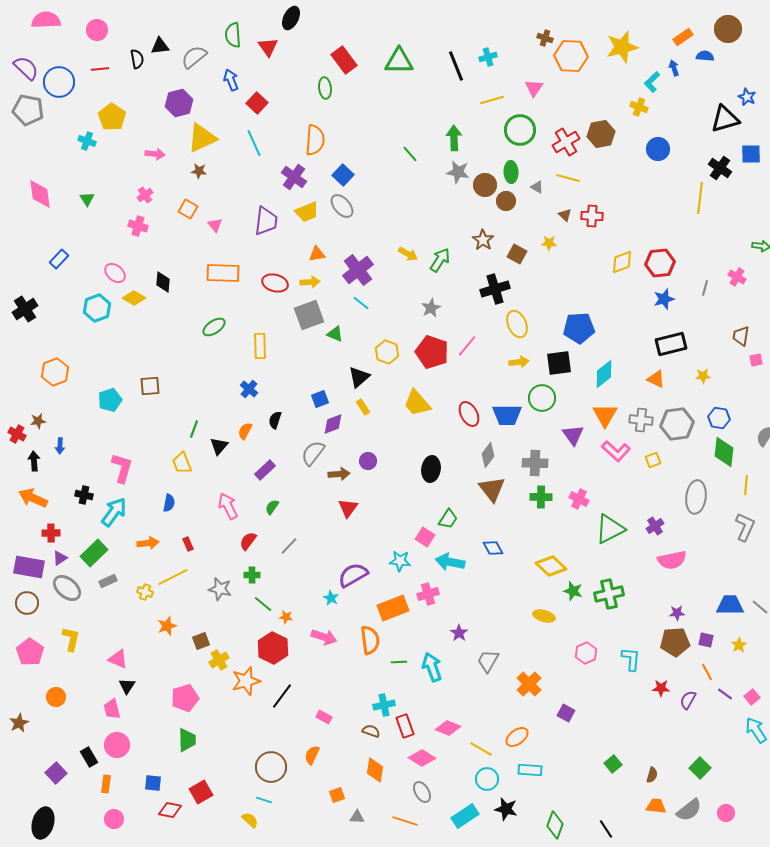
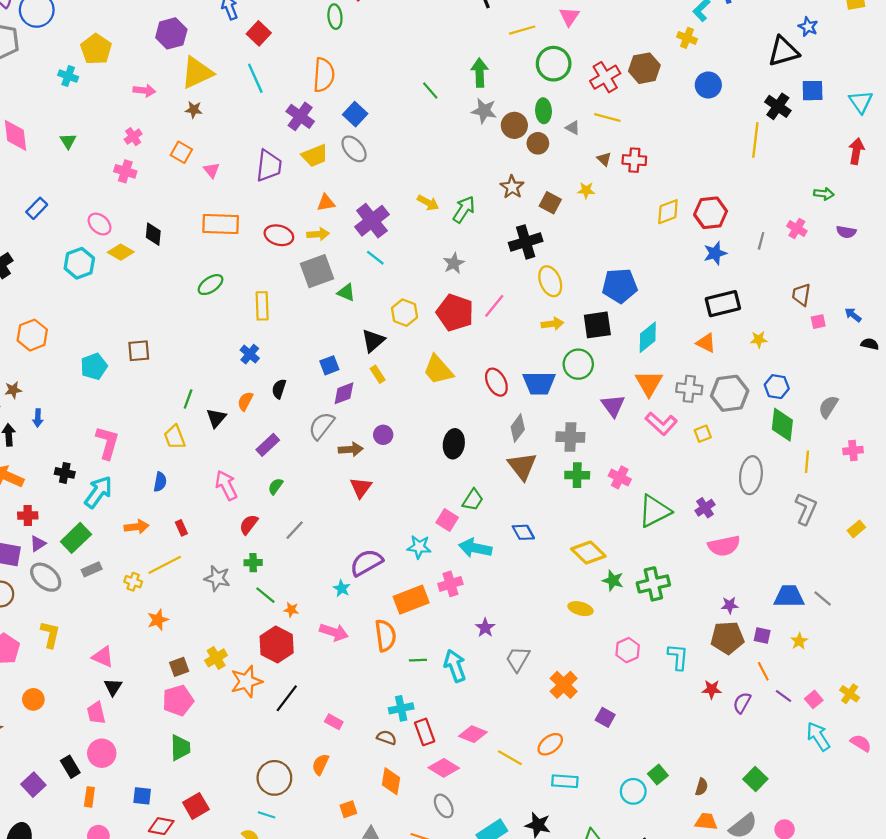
brown square: (201, 641) -> (179, 667), moved
cyan circle: (487, 779) -> (633, 791), moved

